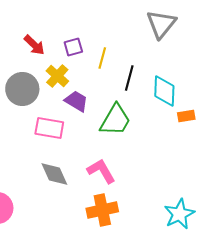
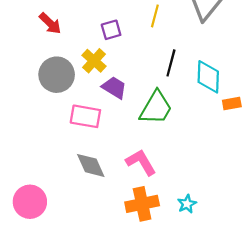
red arrow: (34, 45) -> (50, 23), moved
yellow line: (102, 58) -> (155, 16), moved
cyan star: (179, 214) -> (187, 204), moved, size x0.6

